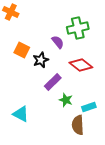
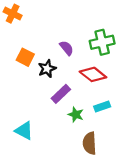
green cross: (78, 28) -> (102, 42), moved
cyan rectangle: (89, 107) -> (102, 107), moved

